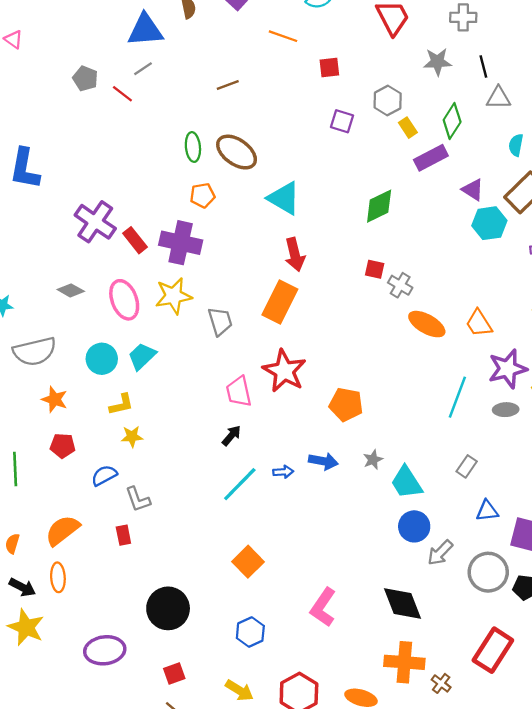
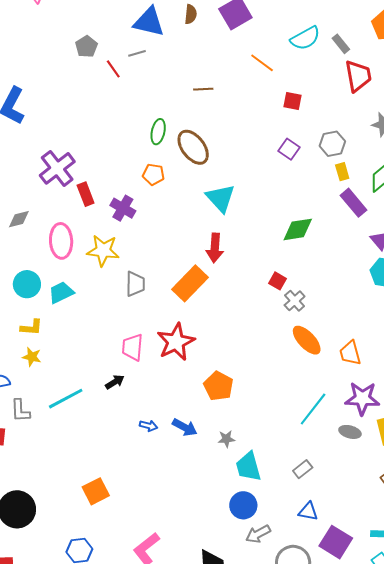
purple rectangle: (431, 158) -> (353, 203), turned 60
purple cross: (181, 243) -> (123, 208), size x0.7
gray diamond: (71, 290) -> (19, 219), turned -60
cyan line: (240, 484) -> (66, 399), moved

